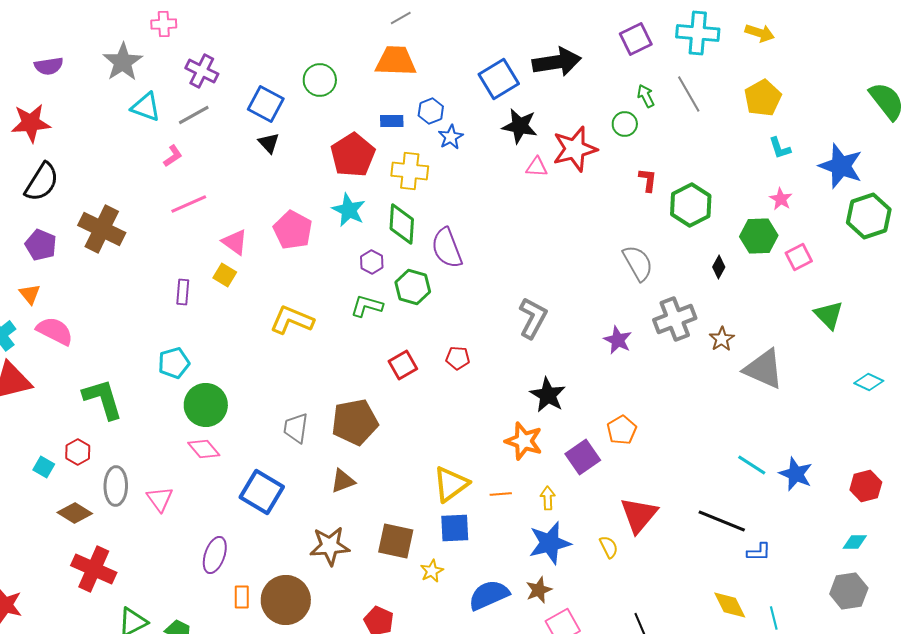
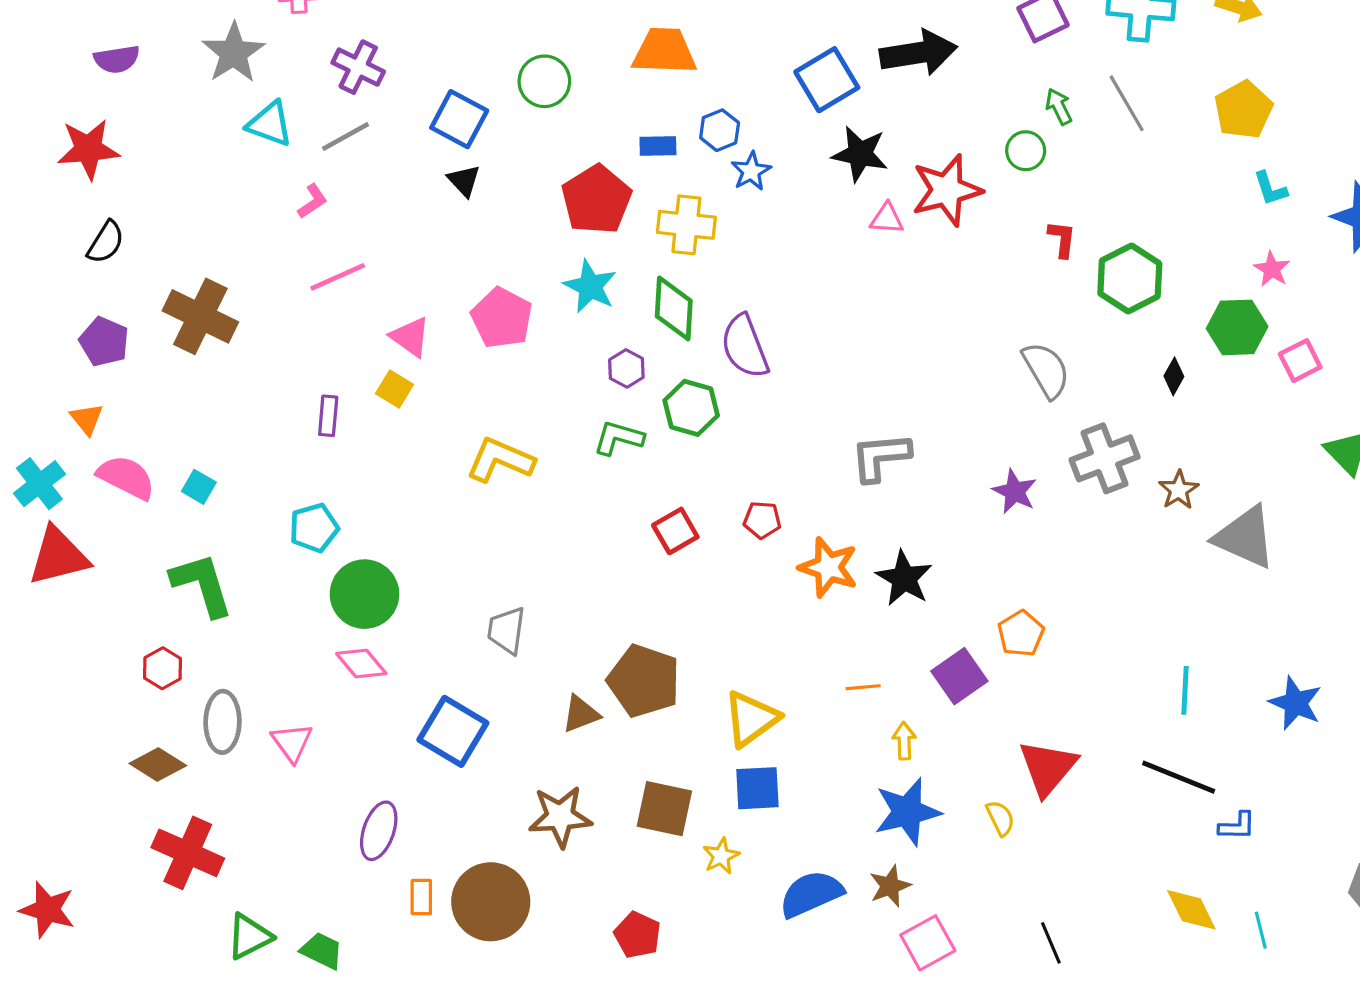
black semicircle: (42, 182) -> (106, 242), size x0.7
gray L-shape: (533, 318) -> (880, 457), turned -123
brown pentagon: (355, 422) -> (644, 681), moved, turned 30
orange star: (524, 441) -> (828, 567), moved
cyan line: (752, 465) -> (1185, 690), moved, turned 60
cyan square: (44, 467) -> (199, 487), moved
orange line: (501, 494) -> (863, 687), moved

